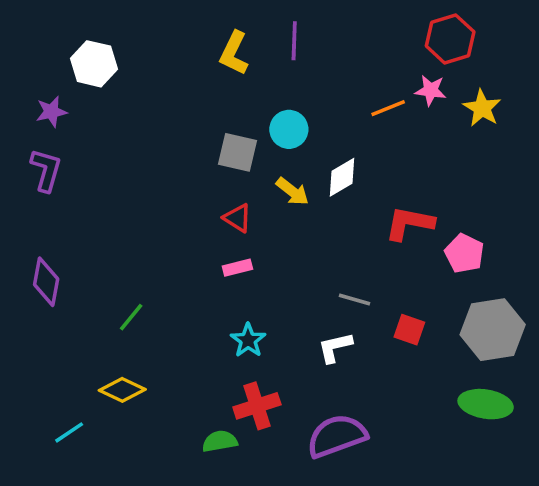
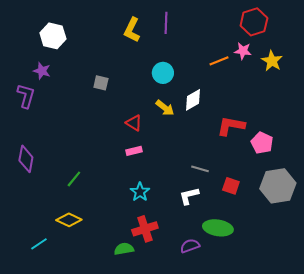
purple star: (51, 112) -> (42, 71), moved, turned 30
gray square: (237, 152) -> (101, 83), moved, size x0.7
green ellipse: (486, 404) -> (218, 228), moved
purple semicircle: (337, 436) -> (190, 246), size x0.6

